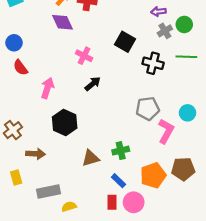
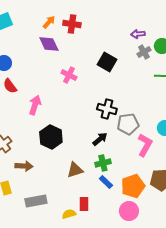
black cross: (153, 63) -> (107, 109), moved
black arrow: (93, 84) -> (100, 139), moved
blue rectangle: (119, 181) -> (106, 182), moved
red rectangle: (112, 202) -> (84, 204), moved
pink circle: (134, 202) -> (129, 211), moved
yellow semicircle: (69, 207) -> (69, 214), moved

